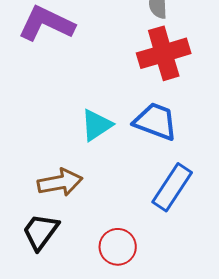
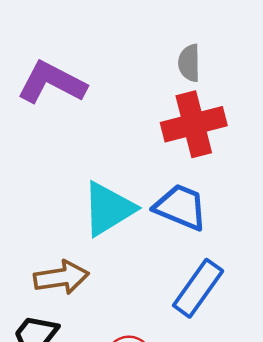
cyan triangle: (96, 125) -> (108, 209), size x1.4

